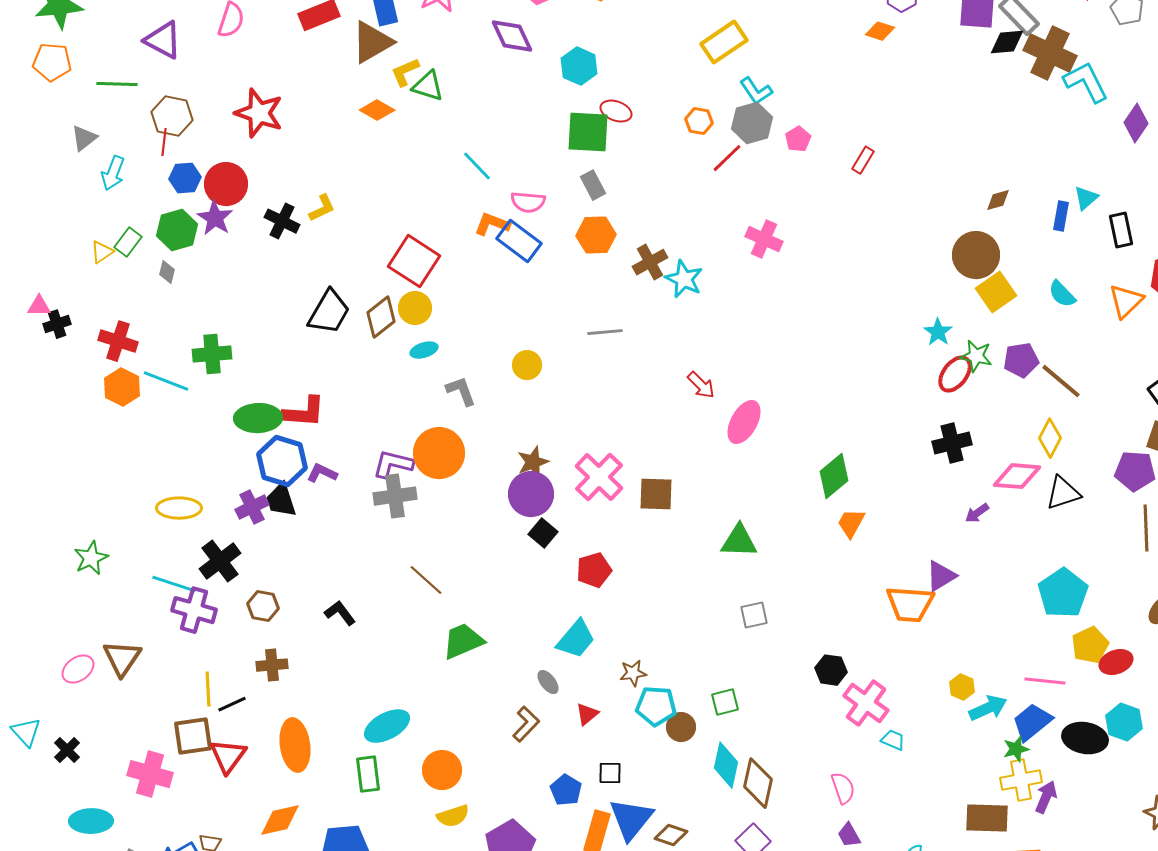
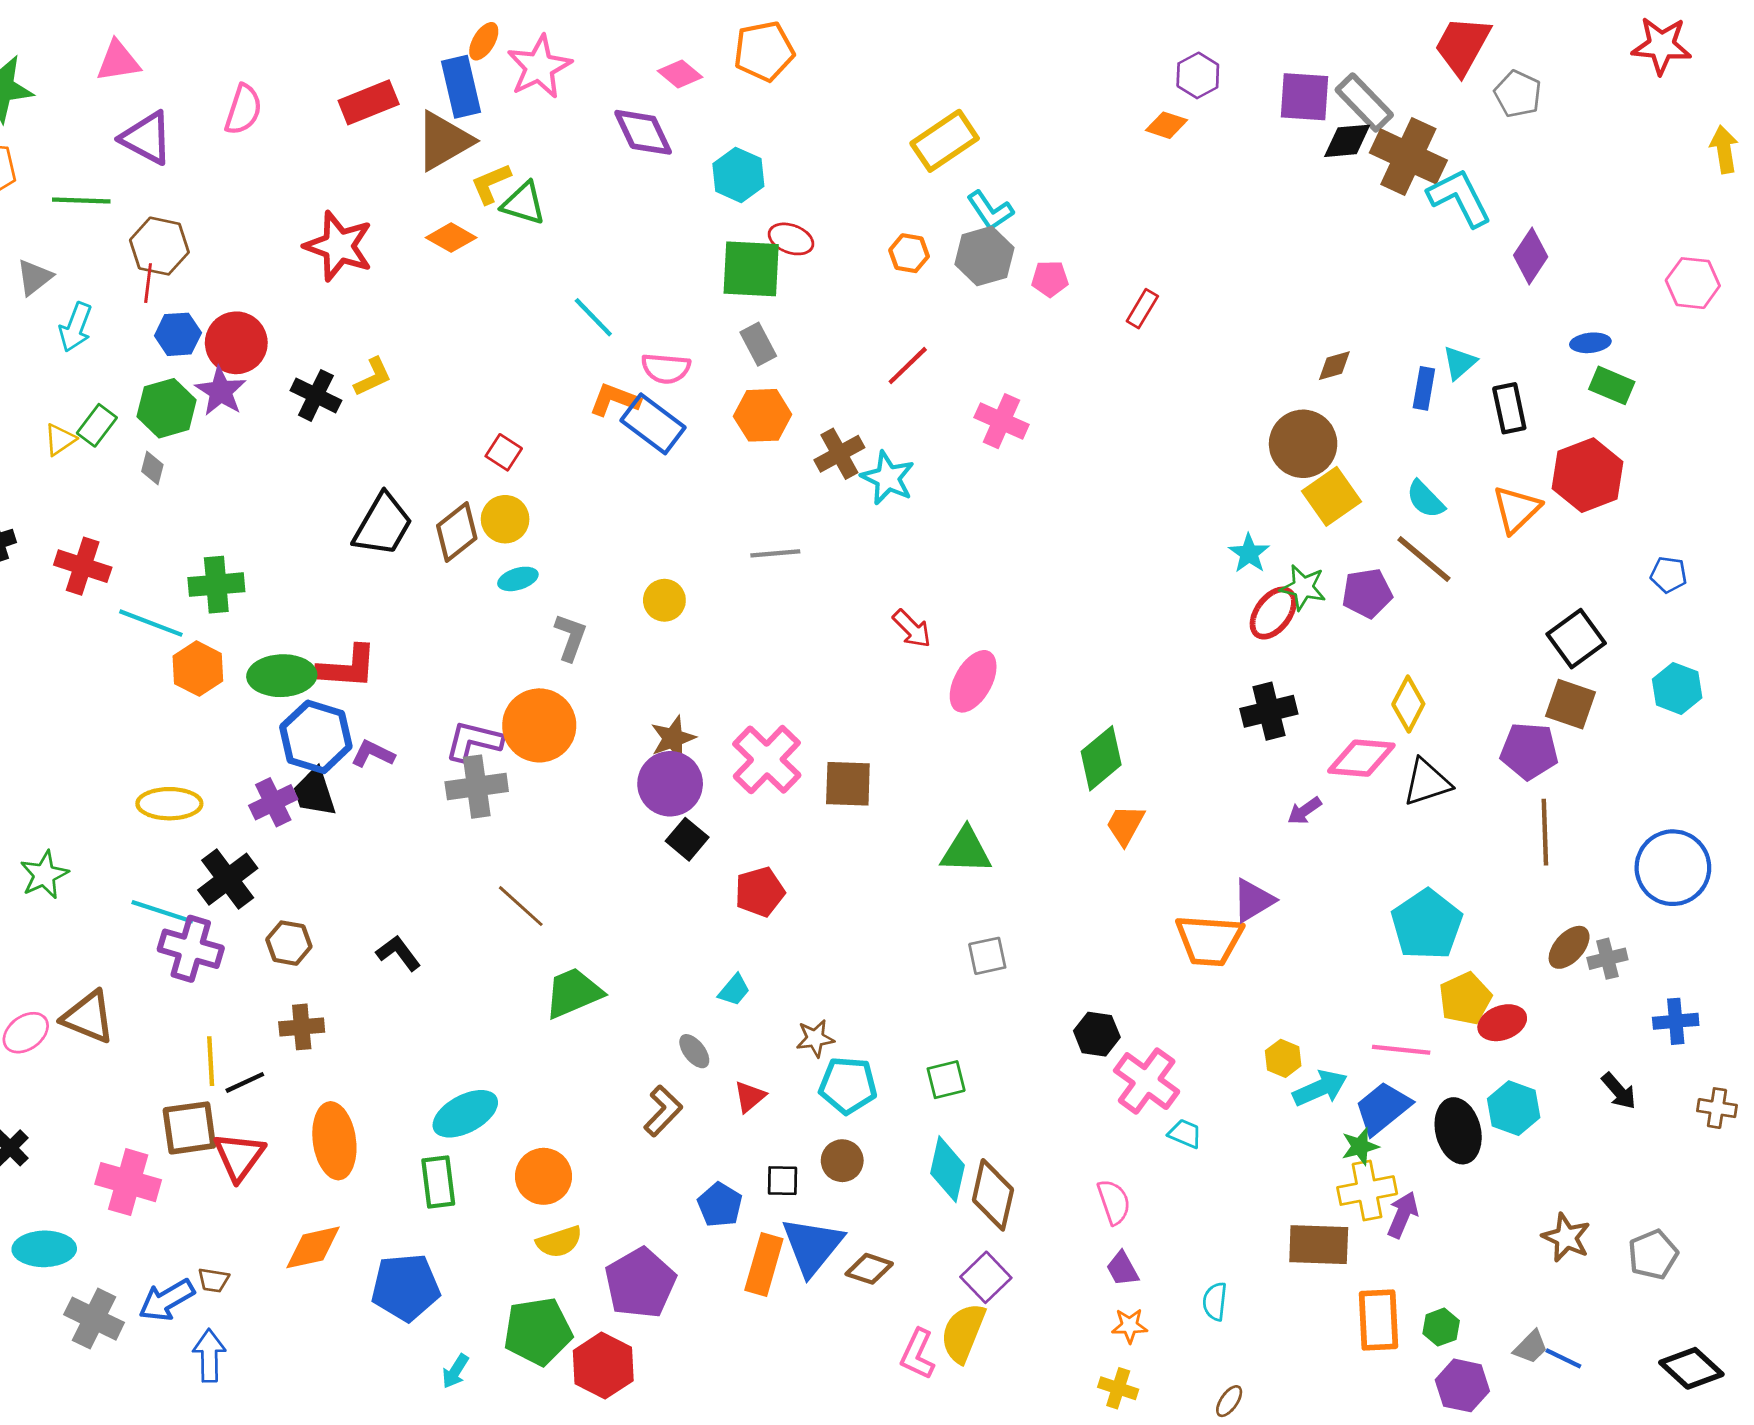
red star: (259, 113) -> (339, 246), moved
pink pentagon: (798, 139) -> (1050, 279), turned 30
red line: (727, 158) -> (908, 366), moved
red square: (414, 261) -> (504, 452), size x0.5
brown line: (1061, 381) -> (1424, 559), moved
orange hexagon: (122, 387) -> (198, 669), moved
gray L-shape: (461, 391) -> (571, 637), turned 40
cyan trapezoid: (576, 639) -> (734, 990), size x0.6
brown triangle: (122, 658) -> (88, 1017), turned -42
brown circle: (681, 727) -> (842, 1161), moved
black ellipse: (1085, 738) -> (1458, 1131), turned 66

